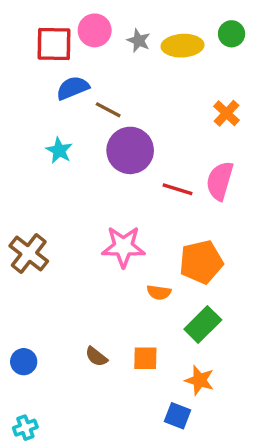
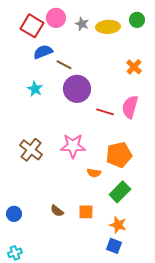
red square: (54, 44) -> (32, 26), turned 30
brown cross: (29, 254) -> (31, 150), moved
blue square: (177, 416) -> (114, 246), moved

